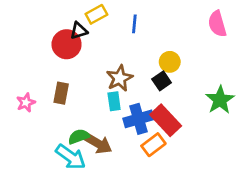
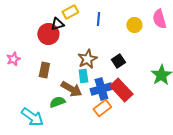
yellow circle: (170, 62) -> (134, 25), moved
pink star: (26, 103) -> (13, 59), moved
brown arrow: (98, 143) -> (71, 89), moved
orange rectangle: (153, 145) -> (102, 108), moved
cyan arrow: (71, 157) -> (32, 117), moved

